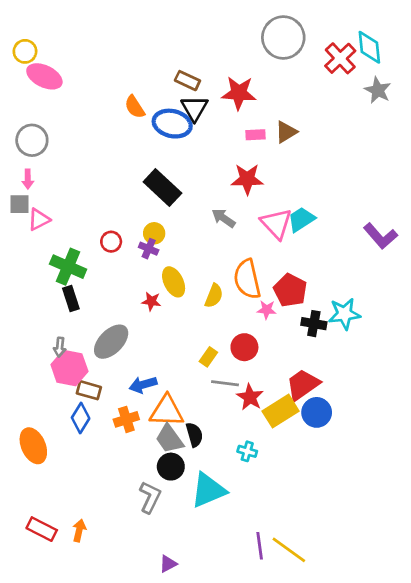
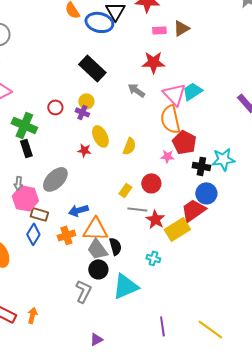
orange semicircle: (247, 279) -> (170, 119), moved
blue circle: (317, 412) -> (206, 193), moved
yellow line: (289, 550) -> (210, 329), moved

